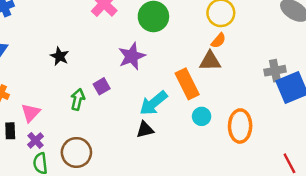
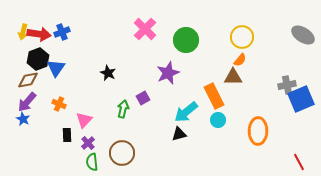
cyan circle: (202, 116) -> (218, 120), moved

